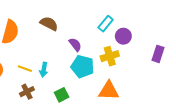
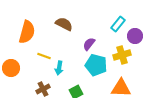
purple semicircle: (75, 45) -> (89, 44), turned -104
yellow line: (25, 69) -> (44, 56), moved

